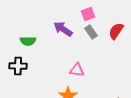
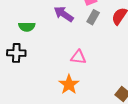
gray rectangle: (91, 32) -> (93, 17), turned 64

